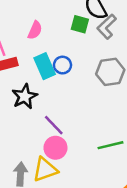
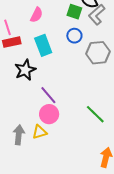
blue circle: (62, 65) -> (74, 36), moved
green line: (110, 145) -> (95, 114), turned 55
yellow triangle: (45, 170) -> (40, 132), size x0.7

